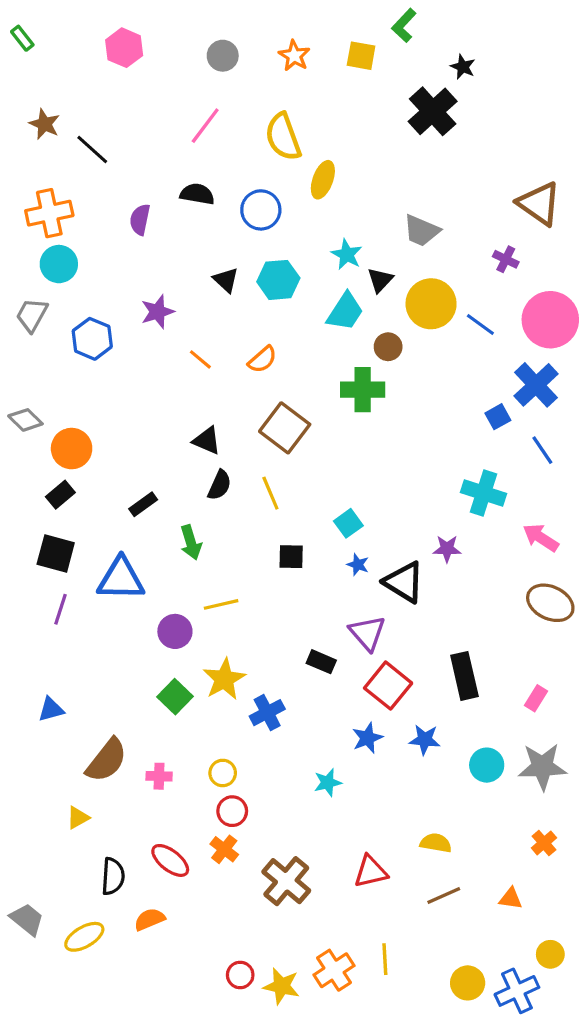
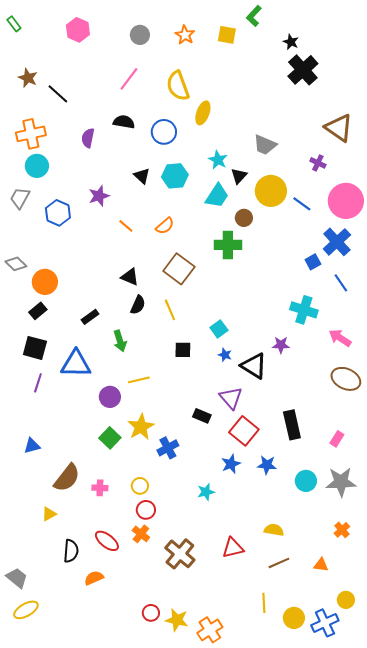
black cross: (433, 111) -> (303, 70), moved
yellow ellipse: (84, 937) -> (26, 610), moved
yellow line: (385, 959) -> (264, 603), moved
orange cross: (334, 970) -> (210, 630), moved

